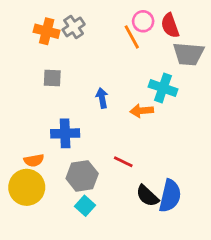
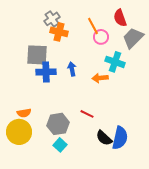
pink circle: (143, 21) -> (101, 37), moved
orange cross: (47, 31) -> (59, 32), moved
gray trapezoid: (189, 54) -> (133, 38), turned 130
gray square: (52, 78) -> (37, 55), size x1.6
blue cross: (65, 133) -> (46, 72), moved

